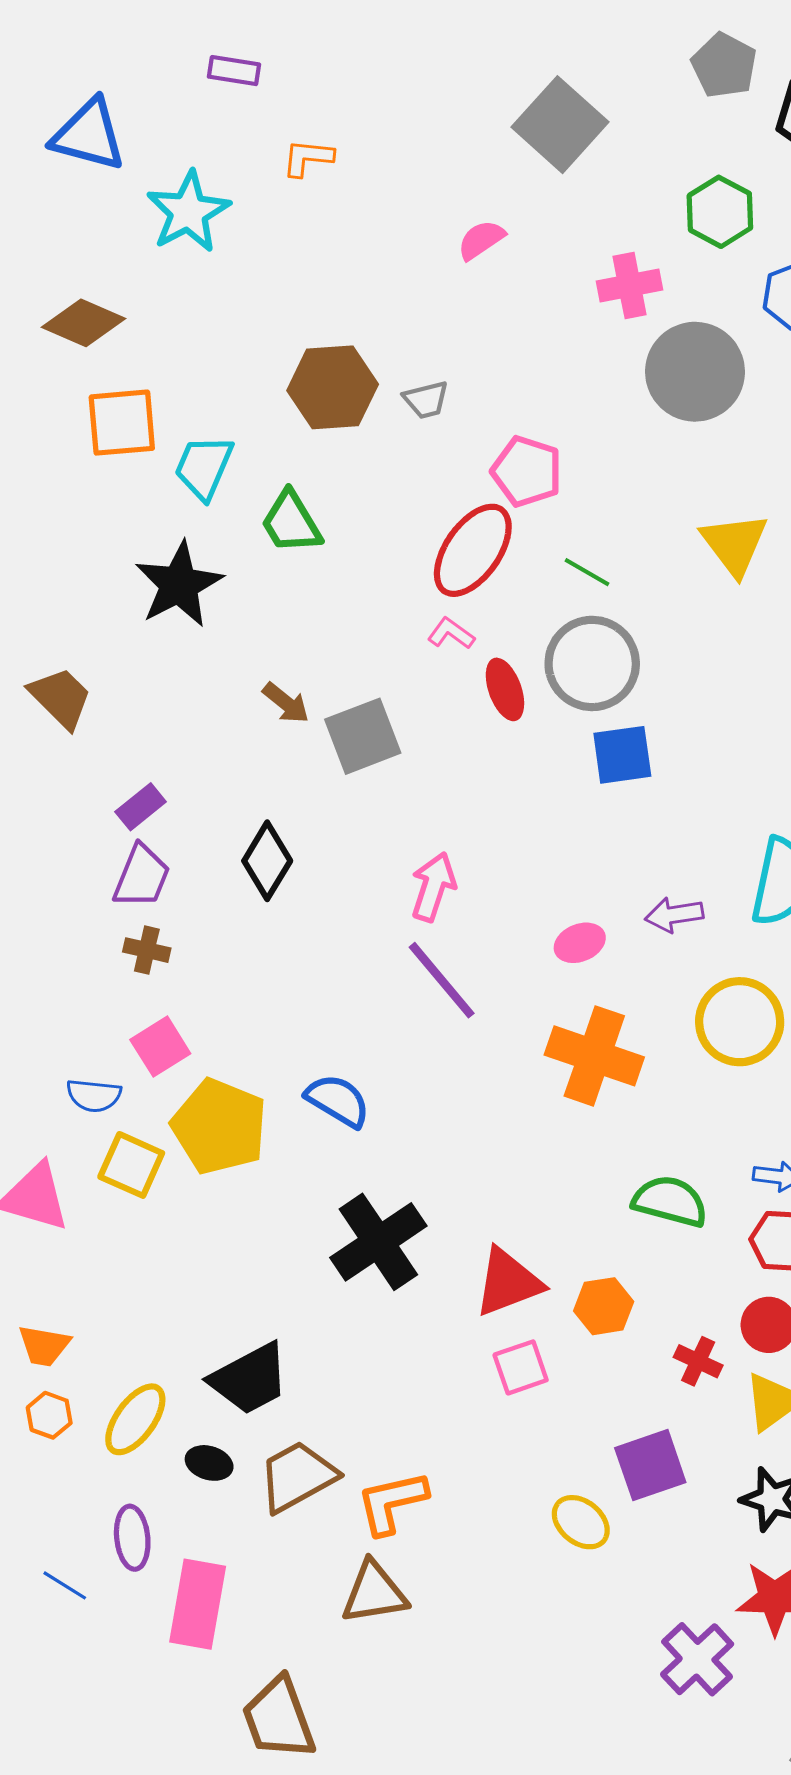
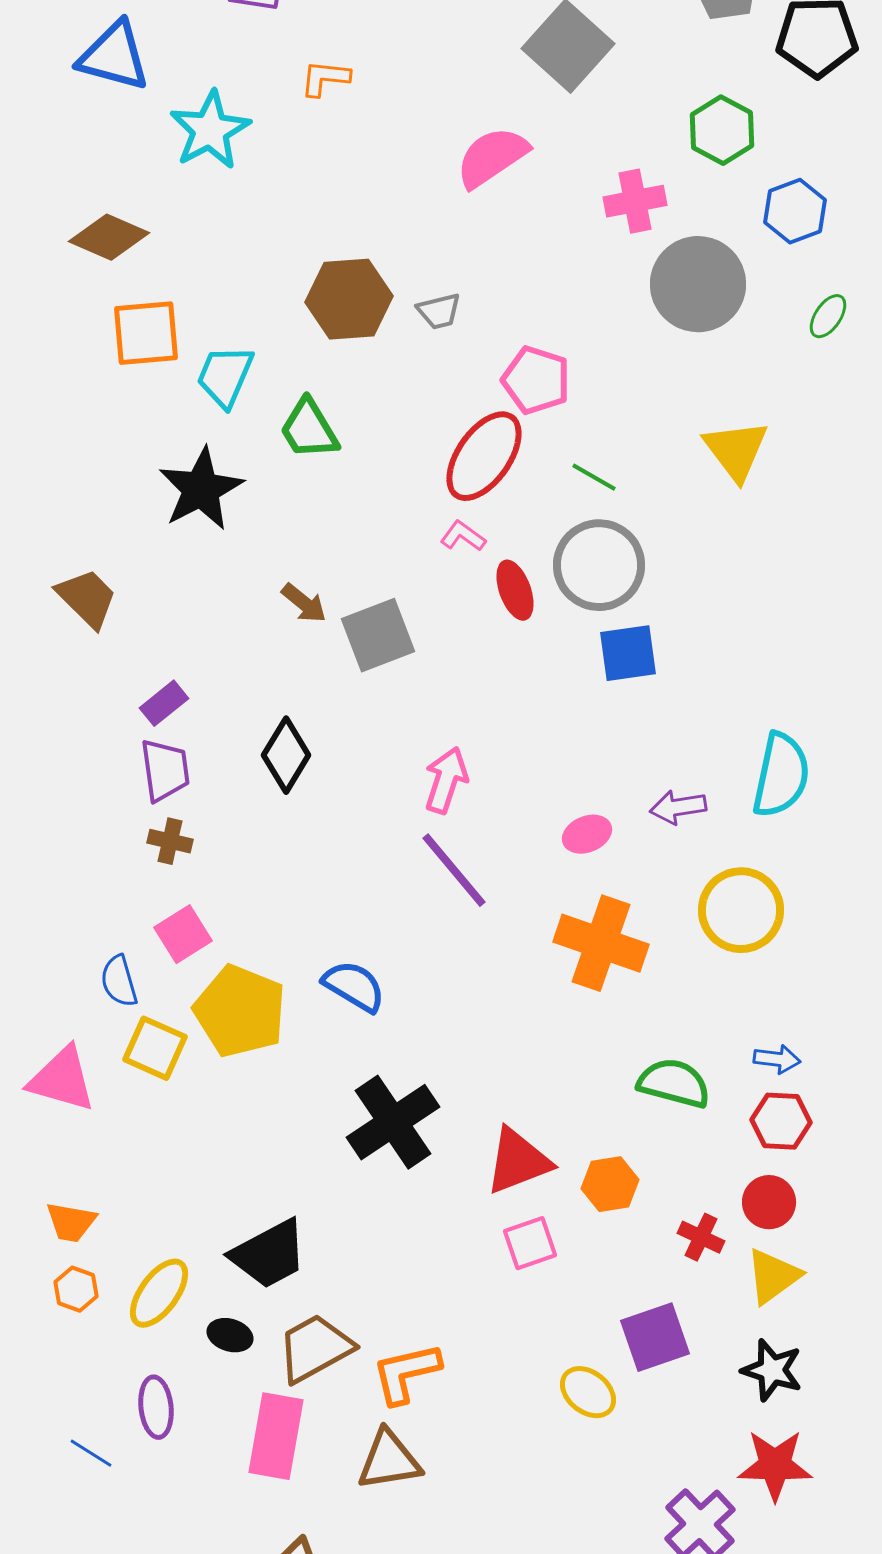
pink semicircle: (481, 240) -> (492, 157), size x1.6
purple trapezoid: (142, 876) -> (165, 770), turned -30
blue semicircle: (94, 1095) -> (119, 981), turned 68
pink rectangle: (198, 1604) -> (276, 1436), moved

